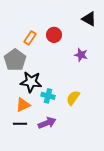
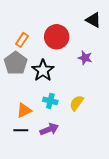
red circle: (54, 35) -> (57, 37), size x1.5
orange rectangle: (30, 38) -> (22, 40), moved
black star: (31, 82) -> (43, 70), moved, turned 30

